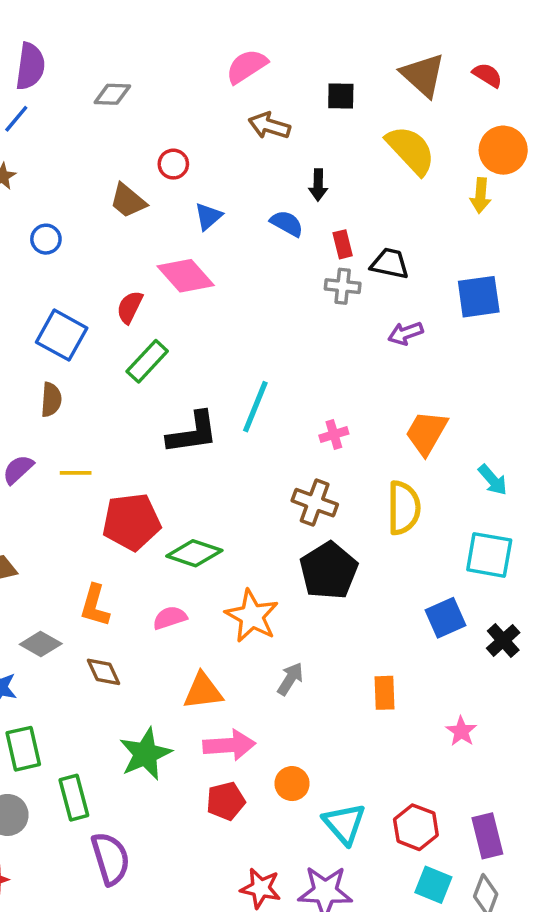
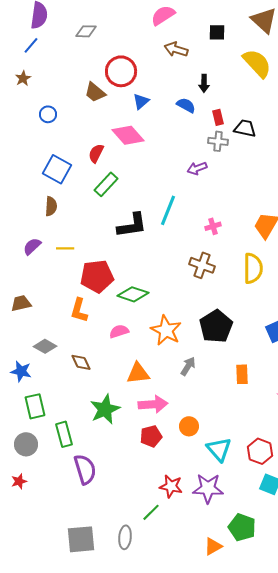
red circle: (173, 164) -> (121, 71), size x1.8
purple arrow: (405, 333) -> (197, 168), moved
black pentagon: (329, 571) -> (216, 326), moved
orange L-shape: (95, 606) -> (79, 310), moved

